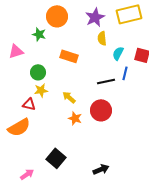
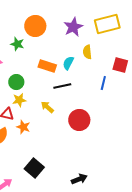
yellow semicircle: (102, 38) -> (87, 52), moved
cyan semicircle: (118, 53) -> (68, 63), moved
black line: (106, 81) -> (62, 86), moved
orange star: (75, 118) -> (23, 127), moved

